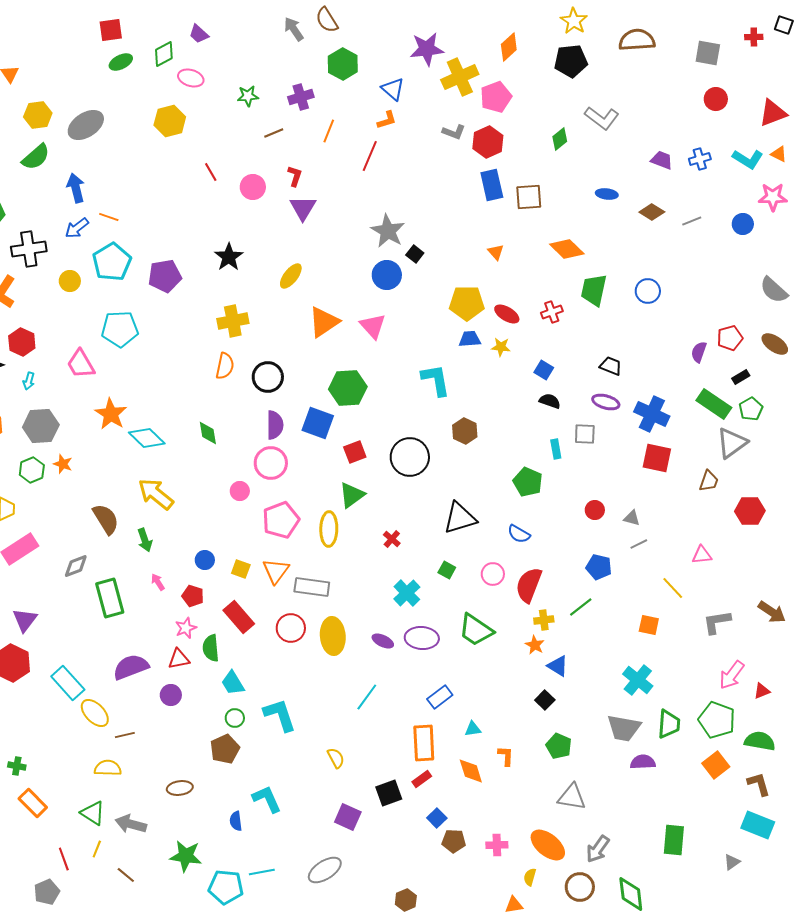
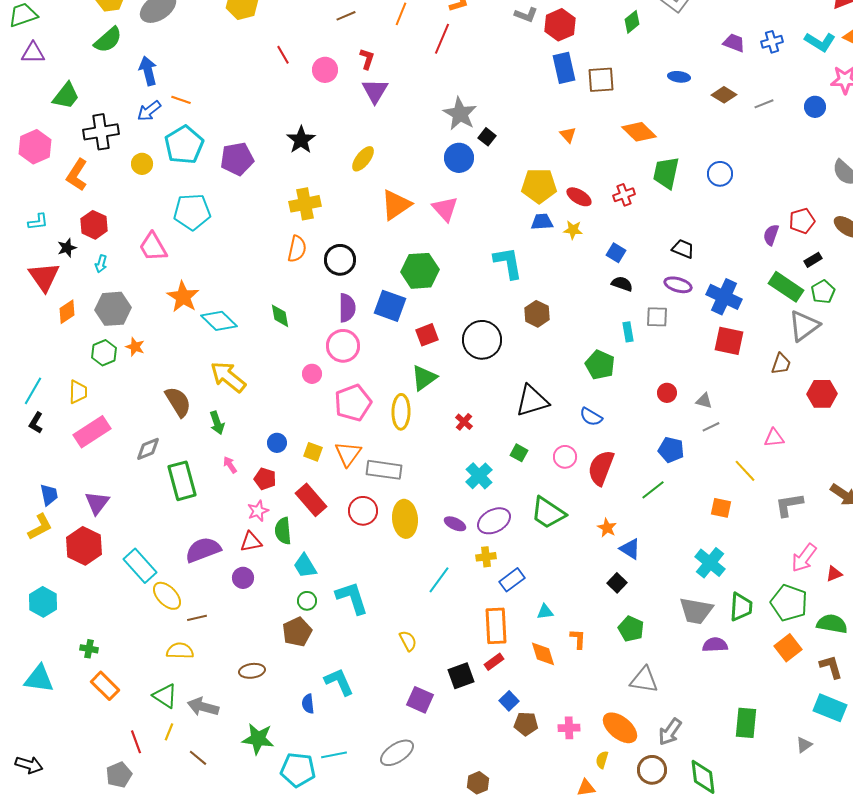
yellow cross: (544, 620) -> (486, 557), moved
purple ellipse: (422, 638) -> (494, 521), turned -32

